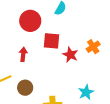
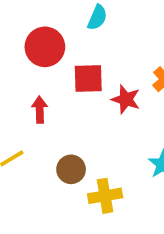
brown circle: (25, 88) -> (71, 169), moved

